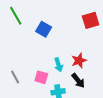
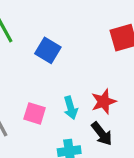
pink square: (41, 77) -> (35, 113), moved

